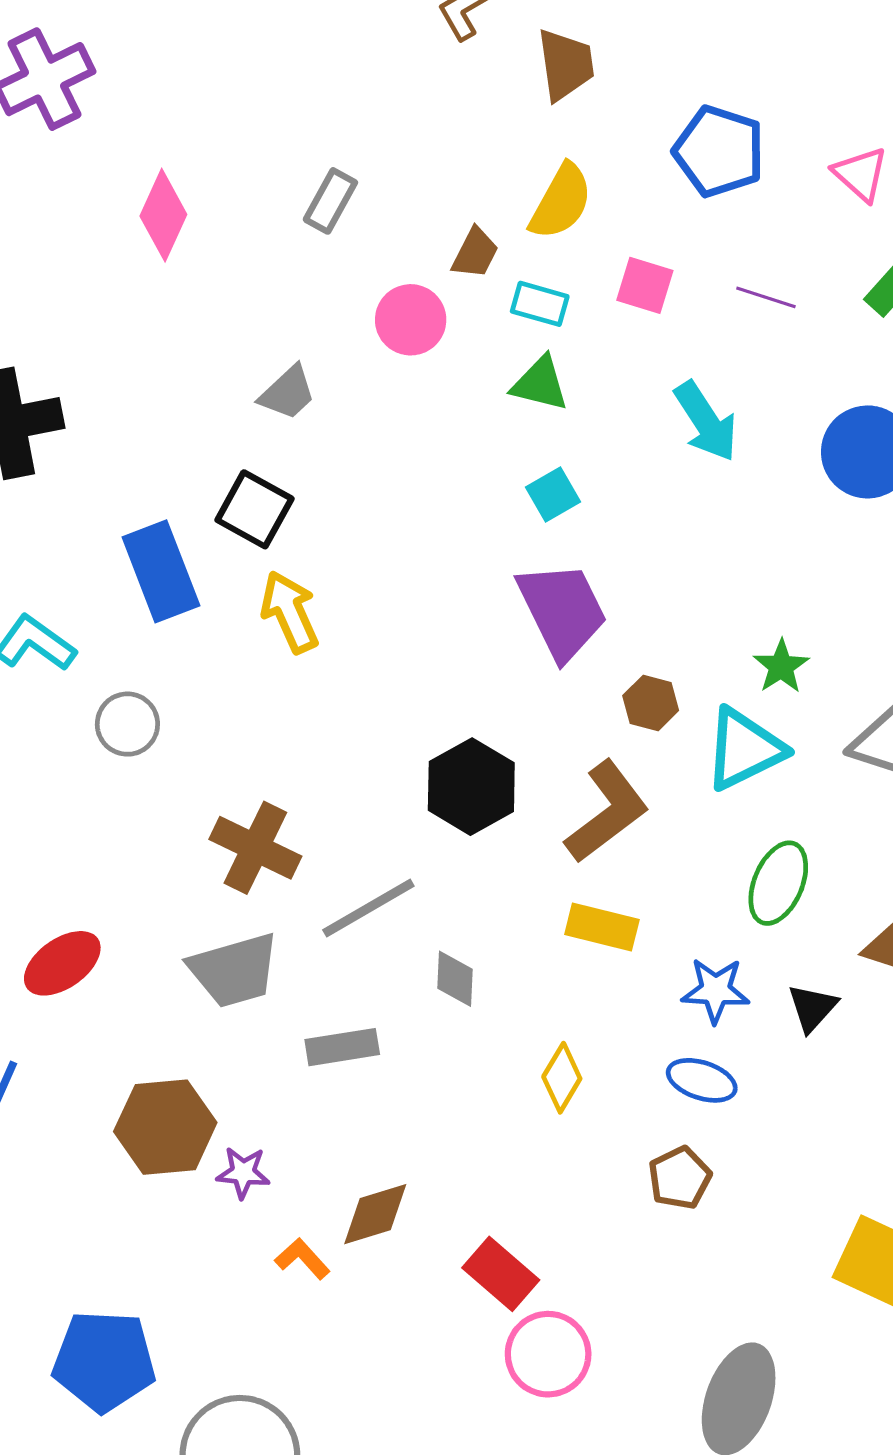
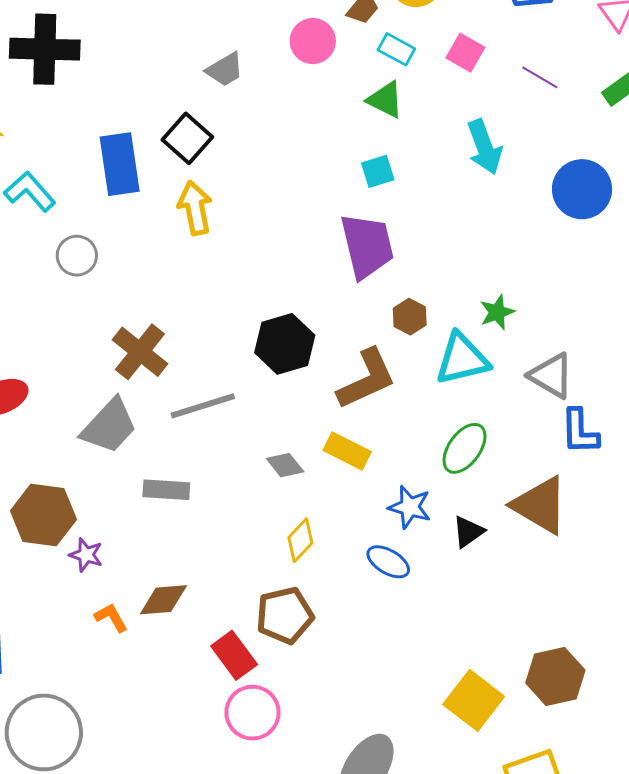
gray trapezoid: (234, 970) -> (109, 426), turned -44
gray diamond: (455, 979) -> (285, 465), moved, turned -54
brown pentagon: (680, 1178) -> (285, 615), moved, size x1.4

